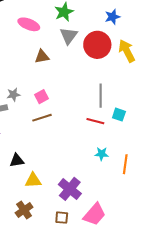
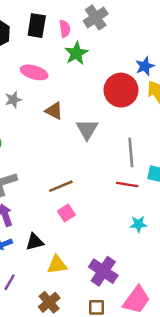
blue star: (112, 17) -> (145, 66), moved
gray triangle: (69, 36) -> (87, 129), moved
brown triangle: (42, 57) -> (54, 111), turned 42
gray star: (13, 94) -> (13, 100), moved
pink square: (42, 97) -> (66, 213), moved

